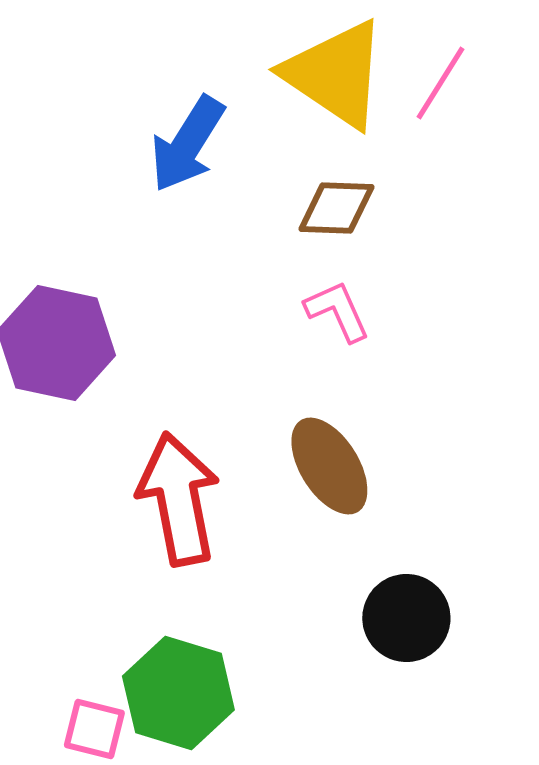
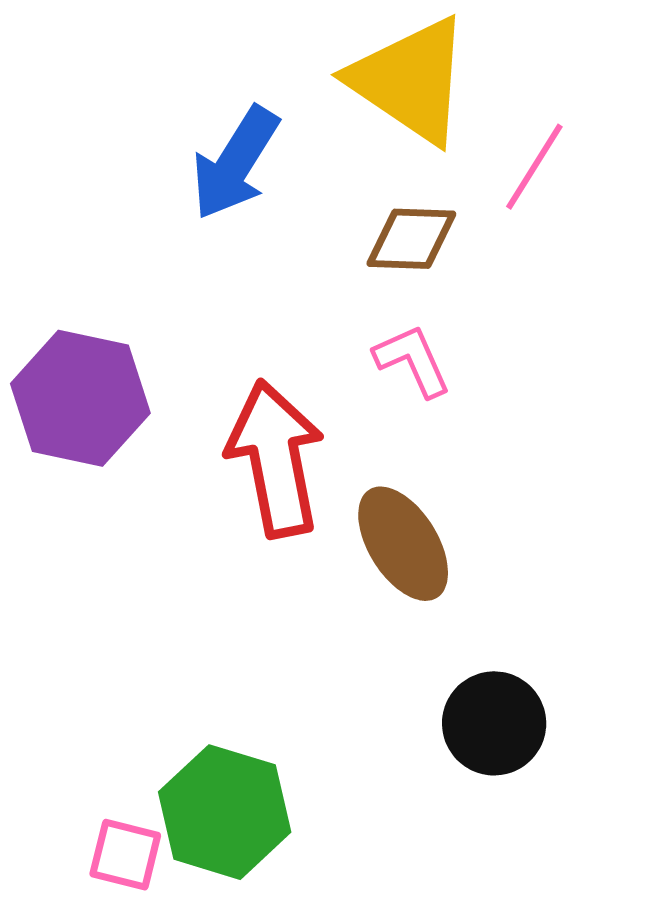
pink line: (440, 83) -> (534, 167), moved
red arrow: (178, 499) -> (275, 459), moved

